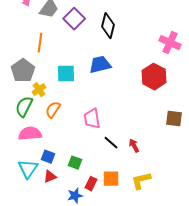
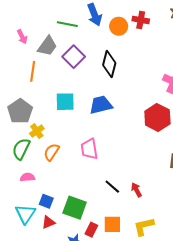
orange line: (40, 43) -> (33, 71), moved
cyan square: (66, 74) -> (65, 102), moved
pink trapezoid: (92, 119) -> (89, 149), moved
pink semicircle: (30, 134) -> (27, 177), size x0.6
green square: (75, 163) -> (75, 208), size x1.6

